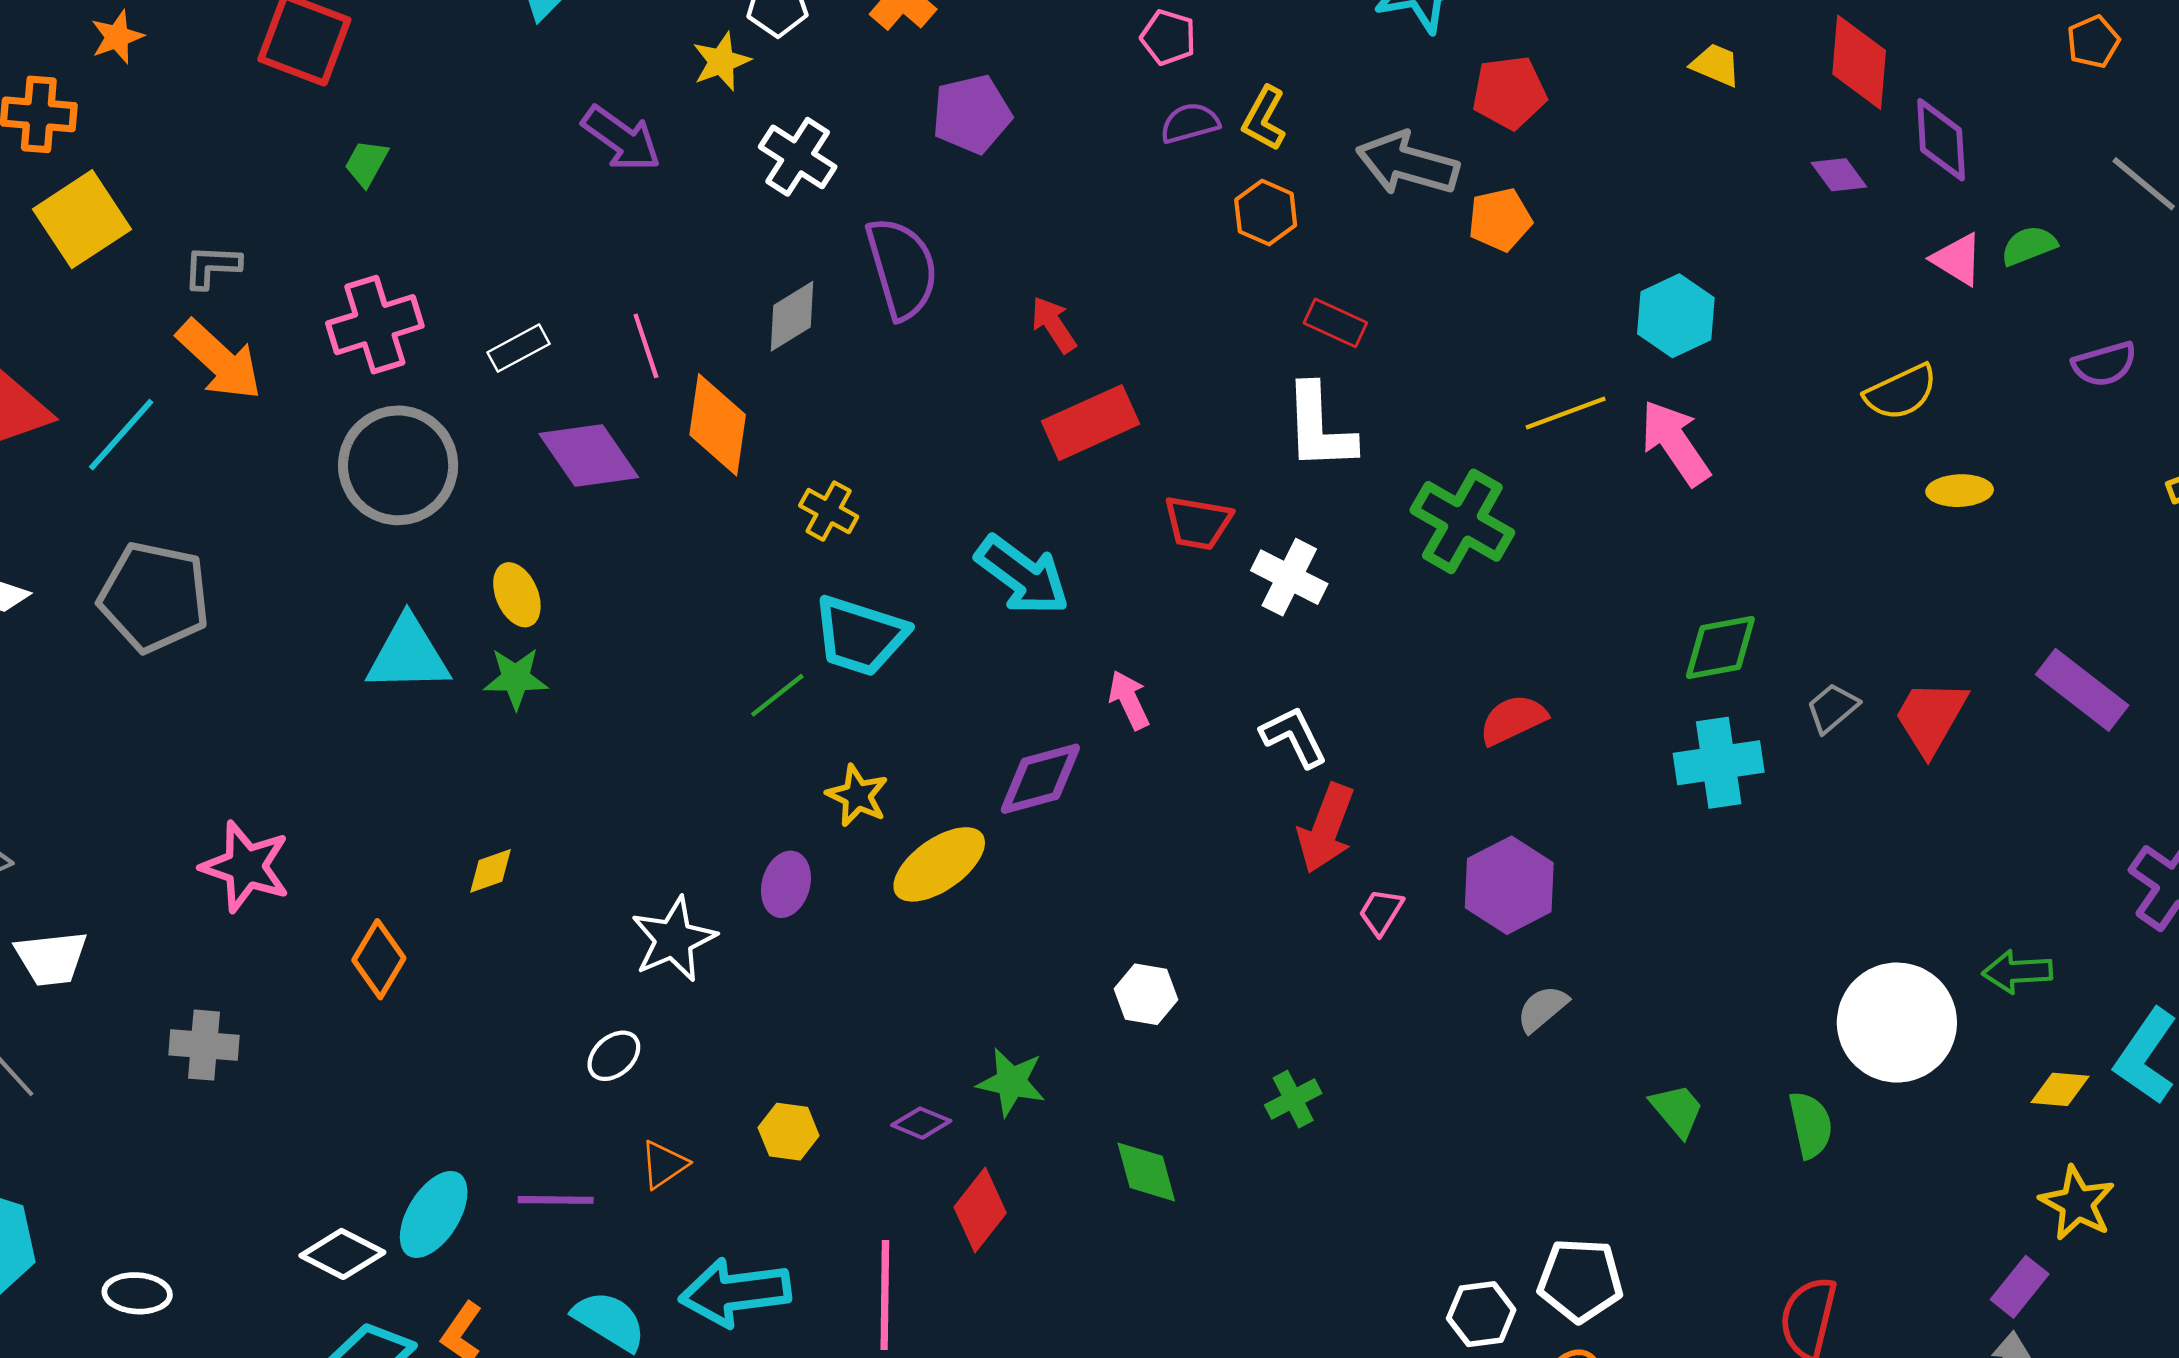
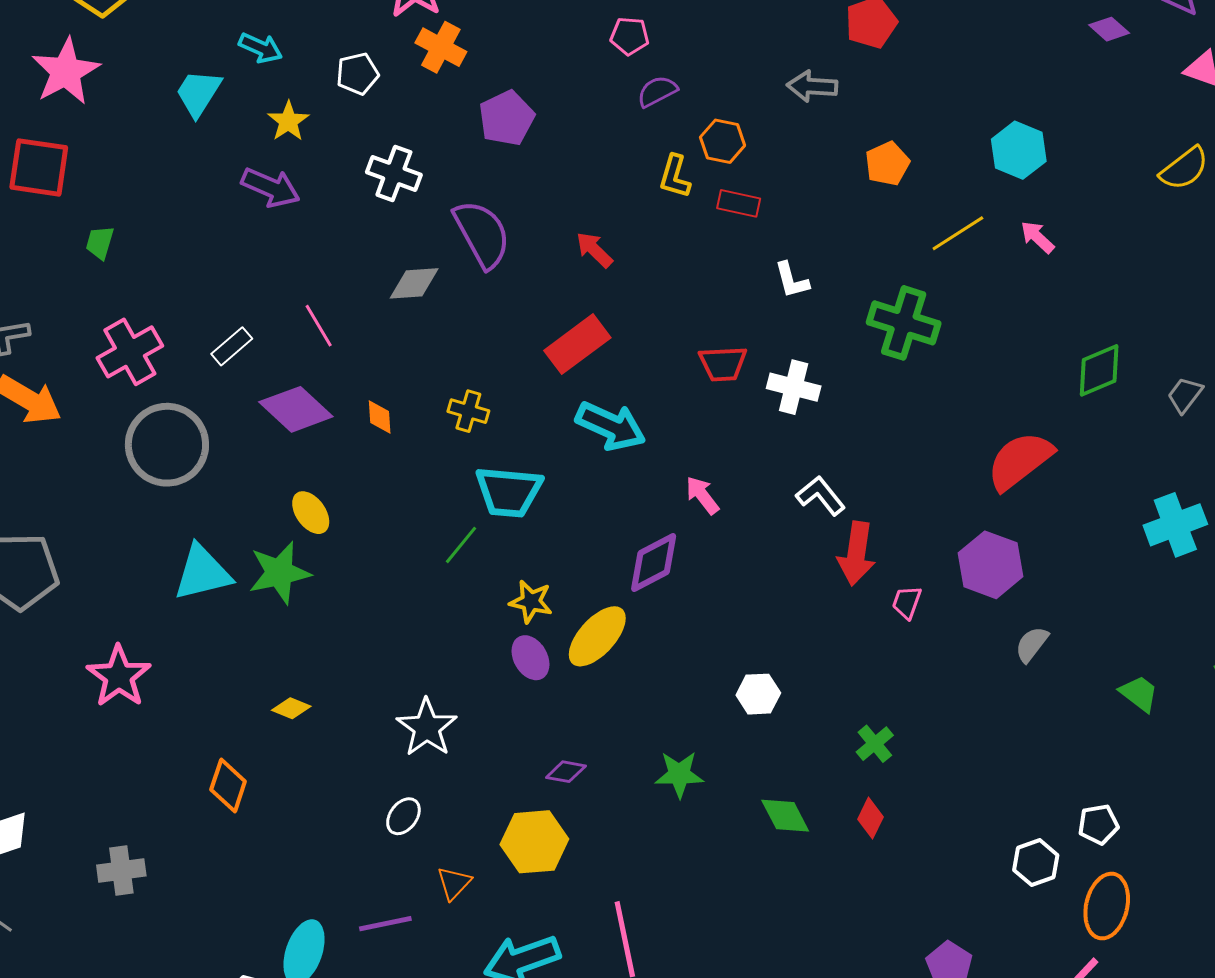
yellow star: (721, 61) -> (288, 121), moved
yellow L-shape: (1264, 118) -> (675, 176), moved
gray arrow: (1407, 164) -> (812, 86), size x0.7
orange pentagon: (1500, 220) -> (887, 164), moved
gray diamond: (792, 316) -> (414, 283), turned 40
red rectangle: (1335, 323) -> (739, 203), moved
red rectangle: (1091, 423) -> (577, 344), moved
orange diamond: (718, 425) -> (380, 417), moved, size x0.5
white L-shape: (1319, 427) -> (792, 280), size x0.6
pink arrow: (1675, 443) -> (1037, 237), size x0.6
yellow ellipse: (517, 595) -> (311, 513), moved
green star: (516, 678) -> (279, 573), size x1.4
red semicircle: (1513, 720) -> (1020, 461), moved, size x1.5
cyan cross: (1719, 763) -> (1175, 525), moved
pink star: (246, 867) -> (119, 676), moved, turned 30
yellow diamond: (491, 871) -> (291, 708), turned 54
purple ellipse: (786, 884) -> (530, 658), moved, turned -33
purple diamond: (921, 1123) -> (566, 772), moved
yellow hexagon: (789, 1132) -> (534, 842), size x1.6
red diamond: (980, 1210) -> (871, 818), moved, size x0.7
white pentagon: (1580, 1280) -> (1098, 824), size x0.7

